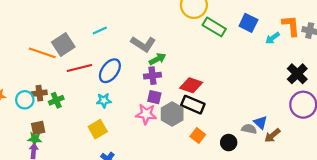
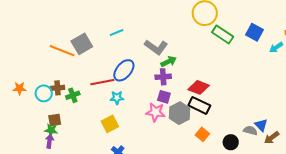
red line: (79, 68) -> (102, 82), moved

